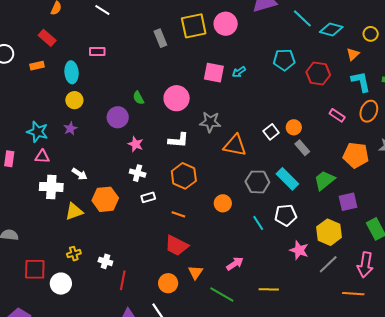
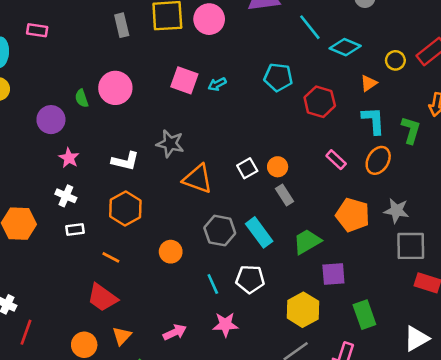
pink circle: (177, 98) -> (115, 88), moved
pink star: (299, 250) -> (225, 325), moved, turned -30

